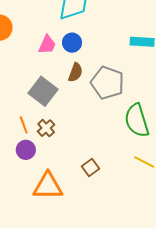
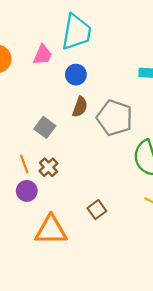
pink trapezoid: (47, 45) -> (43, 55), moved
gray square: (43, 91) -> (45, 127), size x0.7

